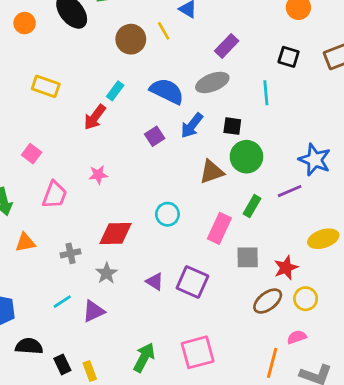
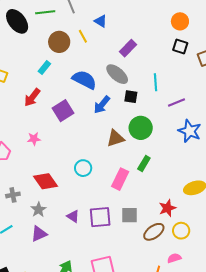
black square: (289, 57) -> (180, 47), moved
gray ellipse: (212, 82) -> (117, 74), turned 60
cyan rectangle: (115, 91) -> (44, 67), moved
black square: (232, 126) -> (131, 97), moved
purple square: (155, 136) -> (63, 111), moved, size x1.5
purple line: (290, 191) -> (176, 102), moved
red diamond: (116, 233) -> (46, 181), turned 55
gray square: (248, 257) -> (129, 215), moved
purple square: (192, 282) -> (100, 217), turned -30
purple triangle: (93, 311) -> (39, 234), moved

